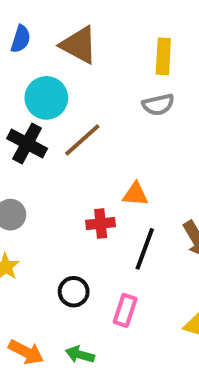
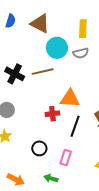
cyan circle: (46, 98) -> (57, 48), moved
brown line: (82, 140) -> (43, 72), turned 30
orange triangle: (135, 194) -> (70, 99), size x1.5
green arrow: (80, 355) -> (51, 178), moved

